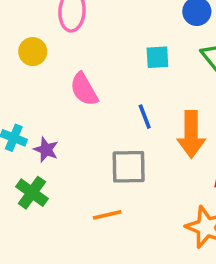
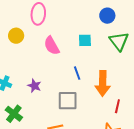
pink semicircle: (84, 89) -> (52, 46), moved
purple star: (46, 150) -> (34, 86), moved

